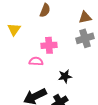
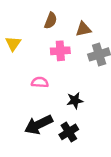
brown triangle: (85, 17) -> (83, 29), moved
pink cross: (49, 45) -> (60, 51), moved

